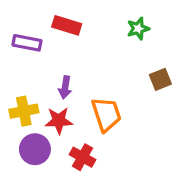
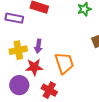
yellow cross: (24, 111) -> (18, 50), moved

